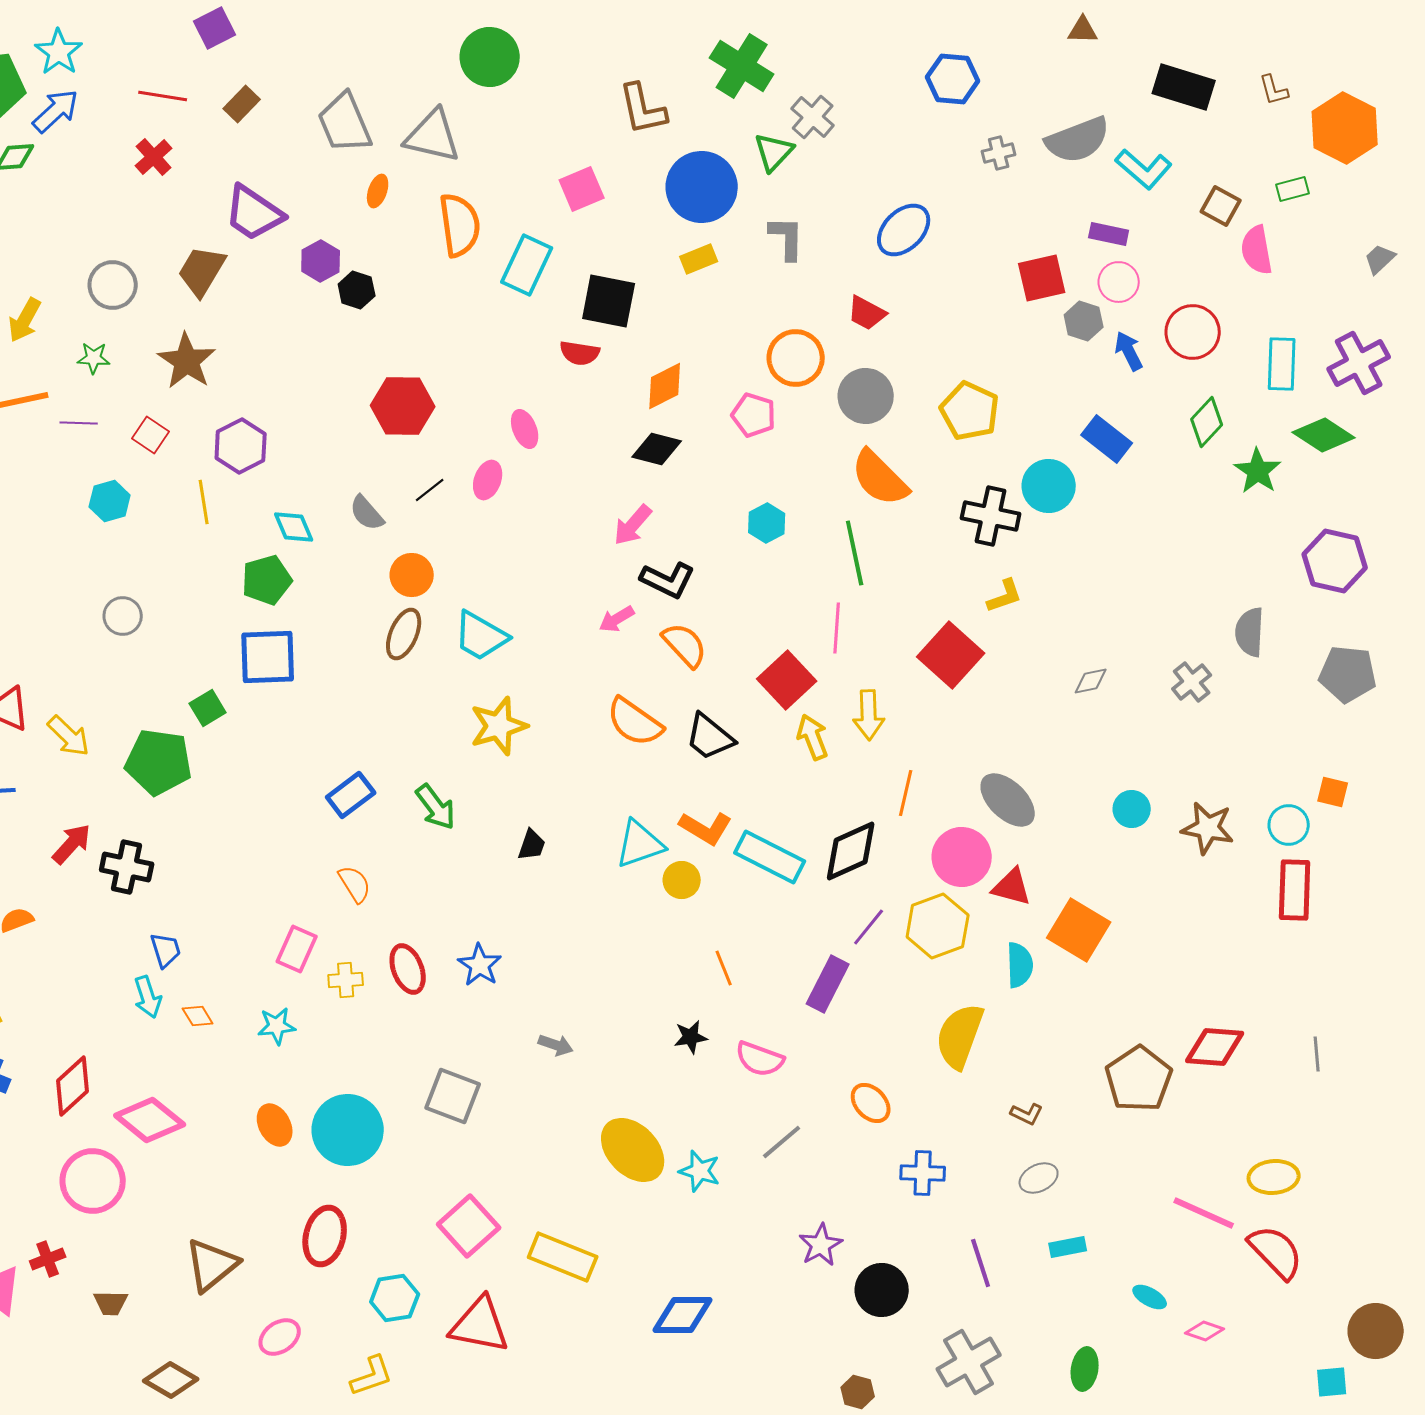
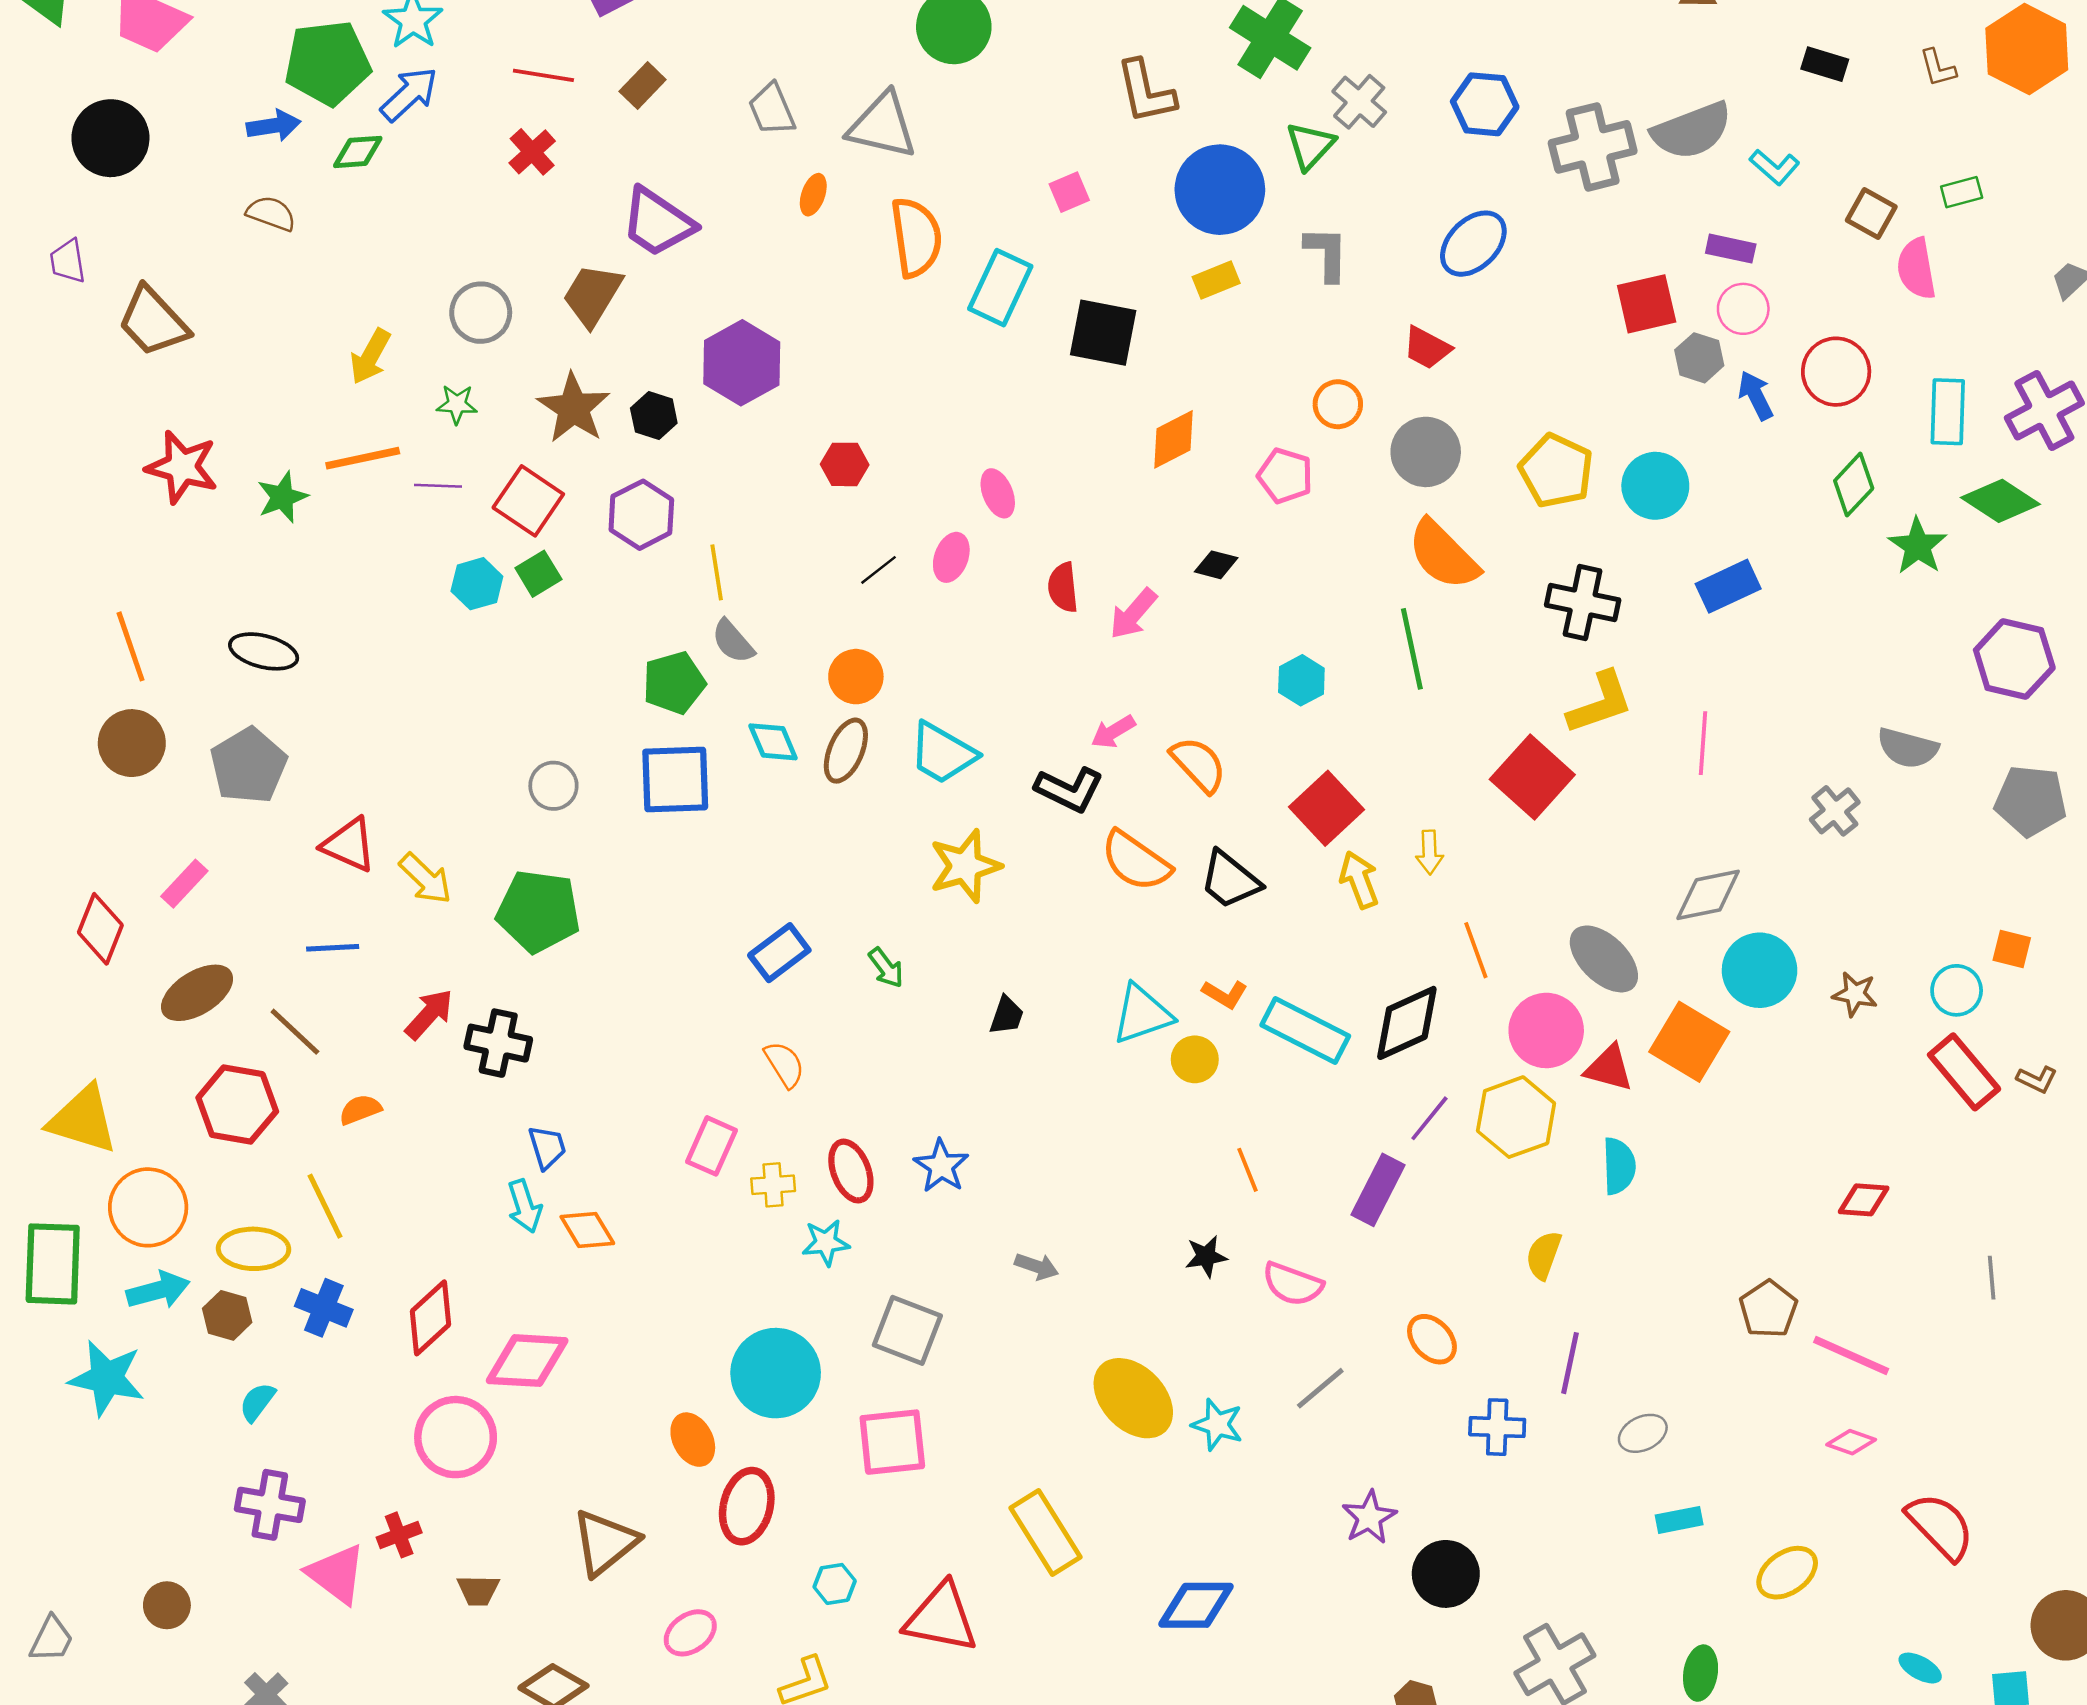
blue hexagon: (953, 79) -> (1485, 104), moved
black rectangle: (1184, 87) -> (1825, 64), size x0.6
gray trapezoid: (345, 123) -> (772, 109), size x0.7
orange hexagon: (1345, 128) -> (2027, 49), moved
gray cross: (999, 153) -> (1593, 147), size x2.0
cyan L-shape: (1144, 169) -> (1775, 167), size x0.7
pink square: (582, 189) -> (1069, 192), size x0.7
purple hexagon: (321, 261) -> (742, 363), moved, size x1.6
black hexagon: (357, 290) -> (654, 416), moved
red semicircle: (580, 353) -> (1063, 587), moved, turned 75
orange circle: (796, 358) -> (1338, 404), size x0.7
red hexagon: (403, 406) -> (845, 464), size x0.6
red square: (151, 435) -> (528, 501), size x1.5
blue rectangle: (1107, 439) -> (1728, 586), moved, turned -63
black diamond: (657, 449) -> (1216, 565), moved, size x0.7
cyan circle: (1049, 486) -> (1655, 486), moved
yellow line: (204, 502) -> (717, 572), moved
gray semicircle: (367, 513) -> (733, 641), moved
cyan hexagon: (767, 523) -> (1301, 680), moved
cyan diamond: (294, 527) -> (773, 742), moved
black L-shape: (668, 580) -> (1069, 790), moved
yellow L-shape: (1005, 596) -> (1600, 703), size x1.5
gray circle: (123, 616) -> (553, 786), moved
pink line: (837, 628) -> (1703, 743), moved
gray semicircle: (1250, 632) -> (1908, 748), turned -78
gray diamond: (1091, 681) -> (1708, 895), moved, size x1.6
green square: (208, 708) -> (538, 574), moved
yellow arrow: (869, 715) -> (1429, 852), size x0.7
orange line: (906, 793) -> (1476, 950), turned -33
green arrow: (436, 807) -> (886, 968), size x0.7
cyan circle: (1132, 809) -> (1760, 970), size x1.6
orange L-shape: (706, 828) -> (1225, 994), size x0.7
brown star: (1208, 828) -> (1855, 994), size x0.7
red rectangle: (1295, 890) -> (1964, 1072), turned -42
orange square: (1079, 930) -> (1689, 1042), moved
orange diamond: (198, 1016) -> (587, 1230), size x1.4
cyan star: (277, 1026) -> (826, 1243), moved
yellow semicircle: (960, 1036) -> (1544, 1255), size x0.6
red diamond: (1215, 1047) -> (1864, 1200), moved, size x0.7
brown pentagon: (1139, 1079) -> (1768, 1309), size x0.7
brown L-shape: (1027, 1114) -> (2037, 1079), moved
pink diamond: (150, 1120) -> (527, 1361), turned -36
orange ellipse: (275, 1125) -> (693, 1440), moved
yellow ellipse: (1274, 1177) -> (1787, 1573), moved, turned -30
pink line: (1204, 1213) -> (1851, 1356), moved
pink square: (469, 1226) -> (892, 1442), moved, turned 36
yellow rectangle: (563, 1257) -> (1045, 1532), turned 36
purple line: (981, 1263) -> (1570, 1363), moved, turned 30
cyan ellipse: (1150, 1297) -> (1920, 1668), moved
cyan hexagon: (395, 1298) -> (835, 1584), size x0.7
pink diamond: (1205, 1331) -> (1851, 1442), moved

